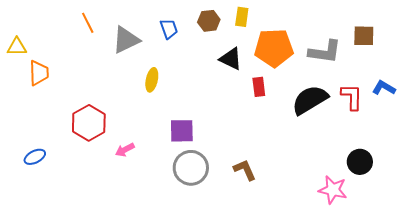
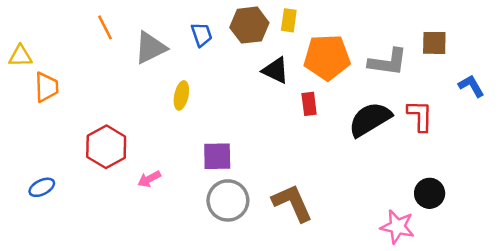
brown hexagon: (209, 21) -> (249, 25), size x1.4
blue L-shape: (384, 88) -> (471, 86), moved, turned 30
brown L-shape: (245, 170) -> (292, 203), size x1.5

